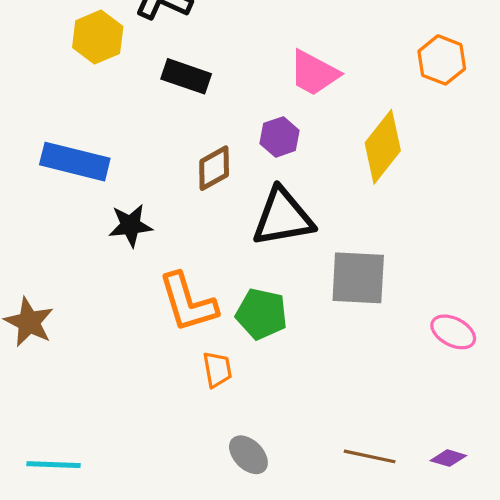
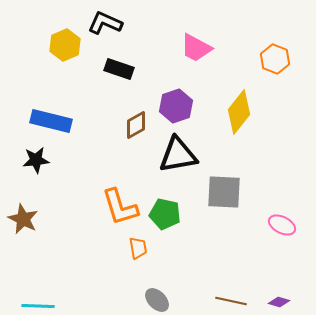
pink trapezoid: (314, 73) -> (196, 48), moved
purple hexagon: (280, 137) -> (176, 106), size x1.4
black star: (130, 225) -> (36, 160), moved

